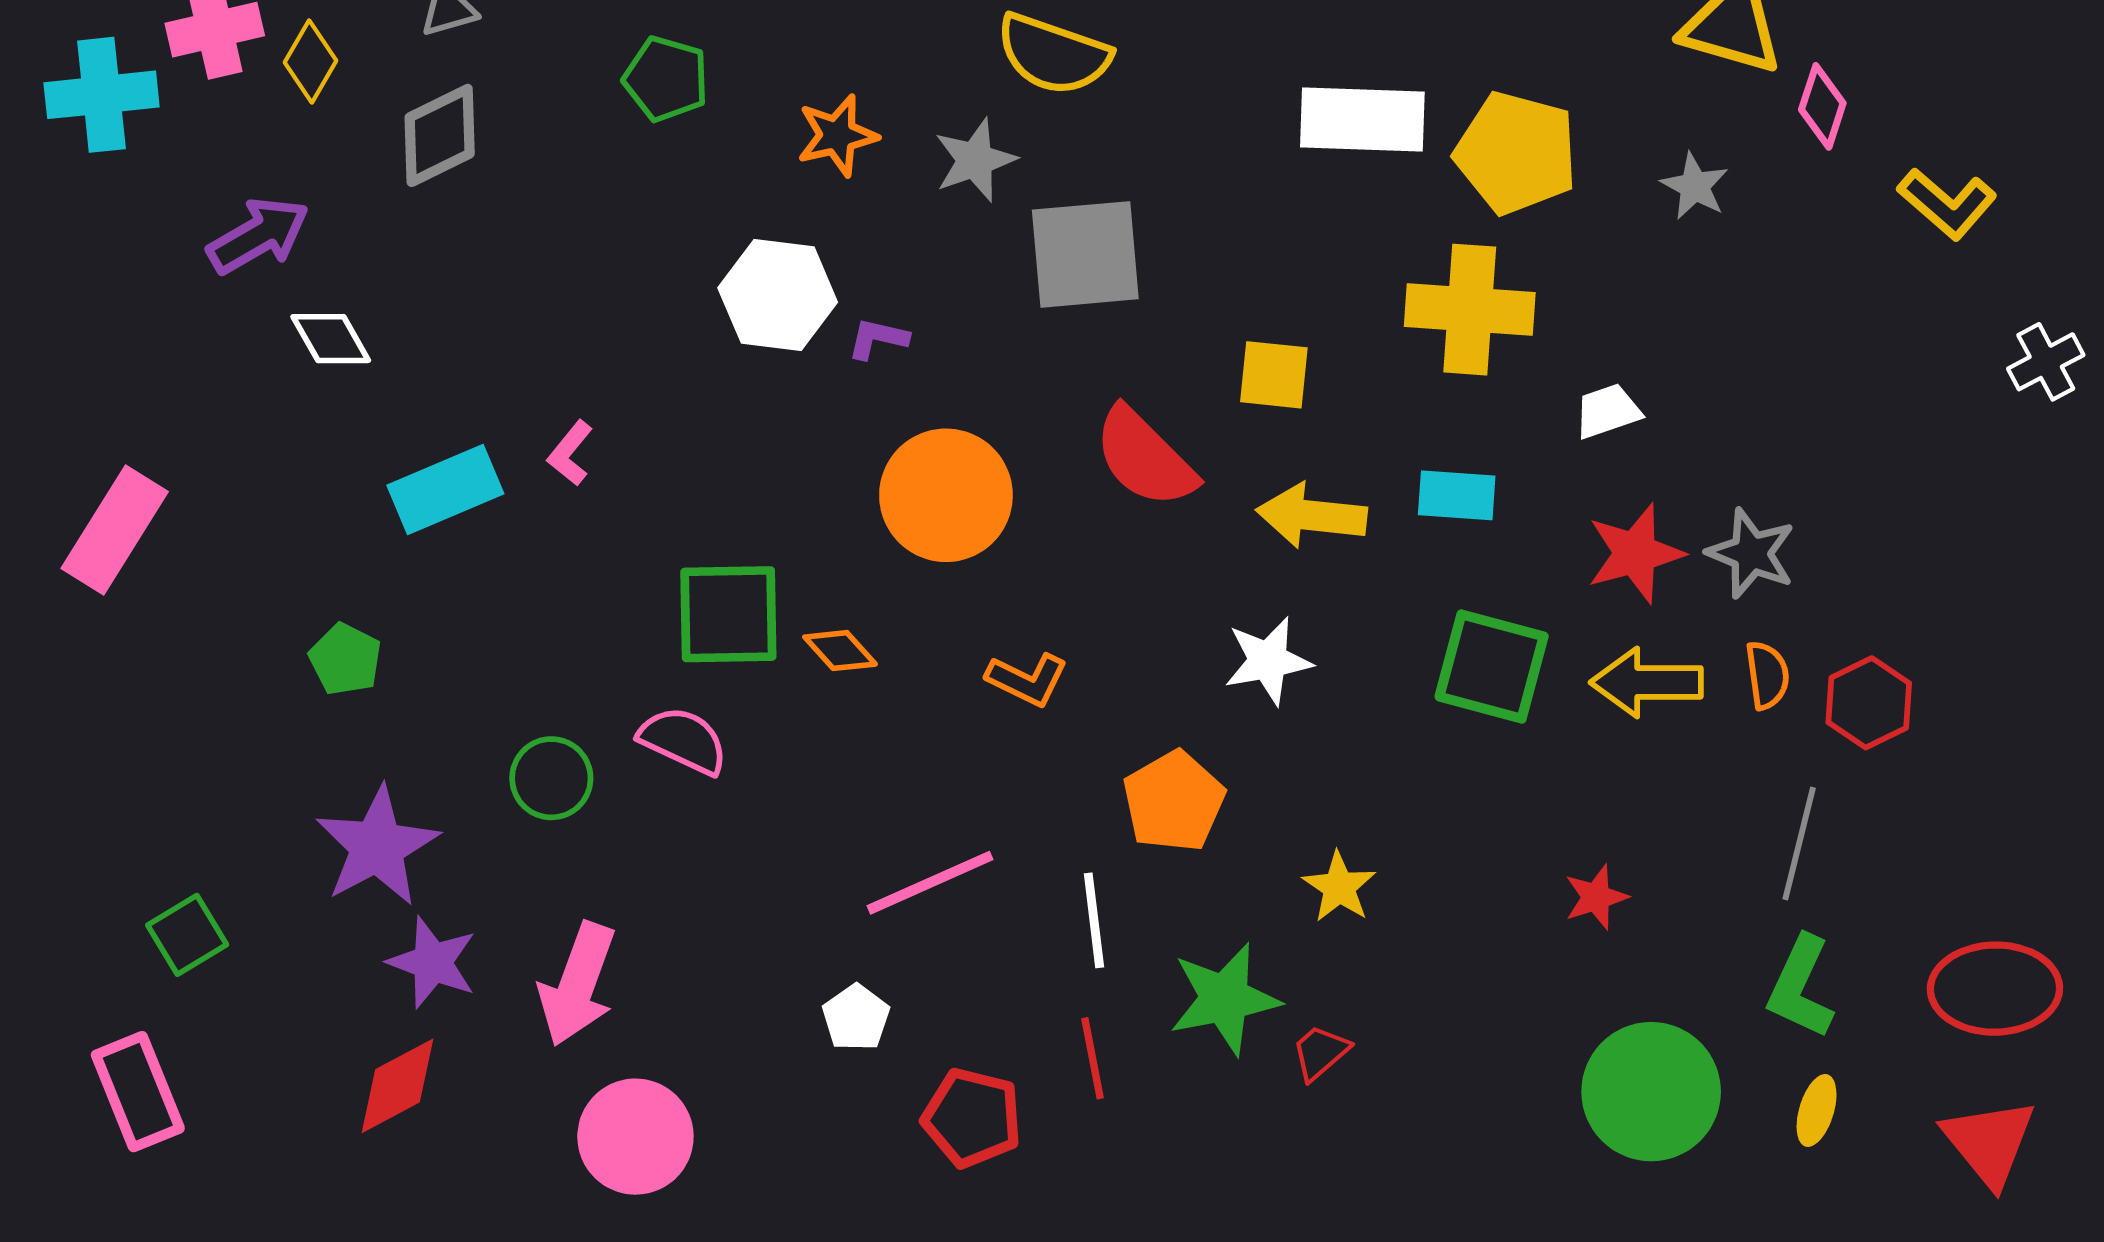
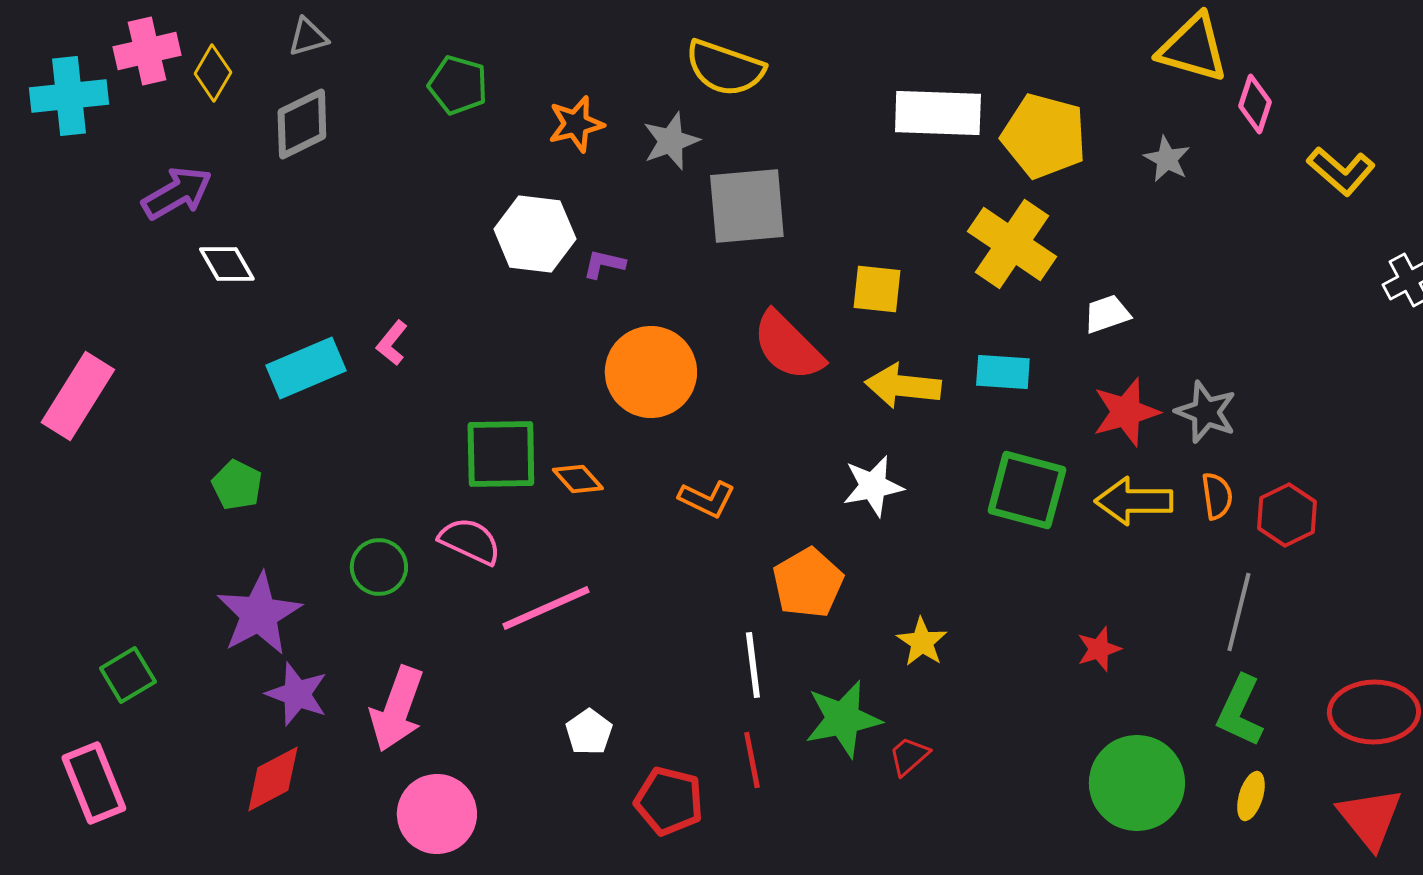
yellow cross: (1470, 310) -> (1012, 244), turned 30
pink line: (930, 883) -> (546, 608), moved

